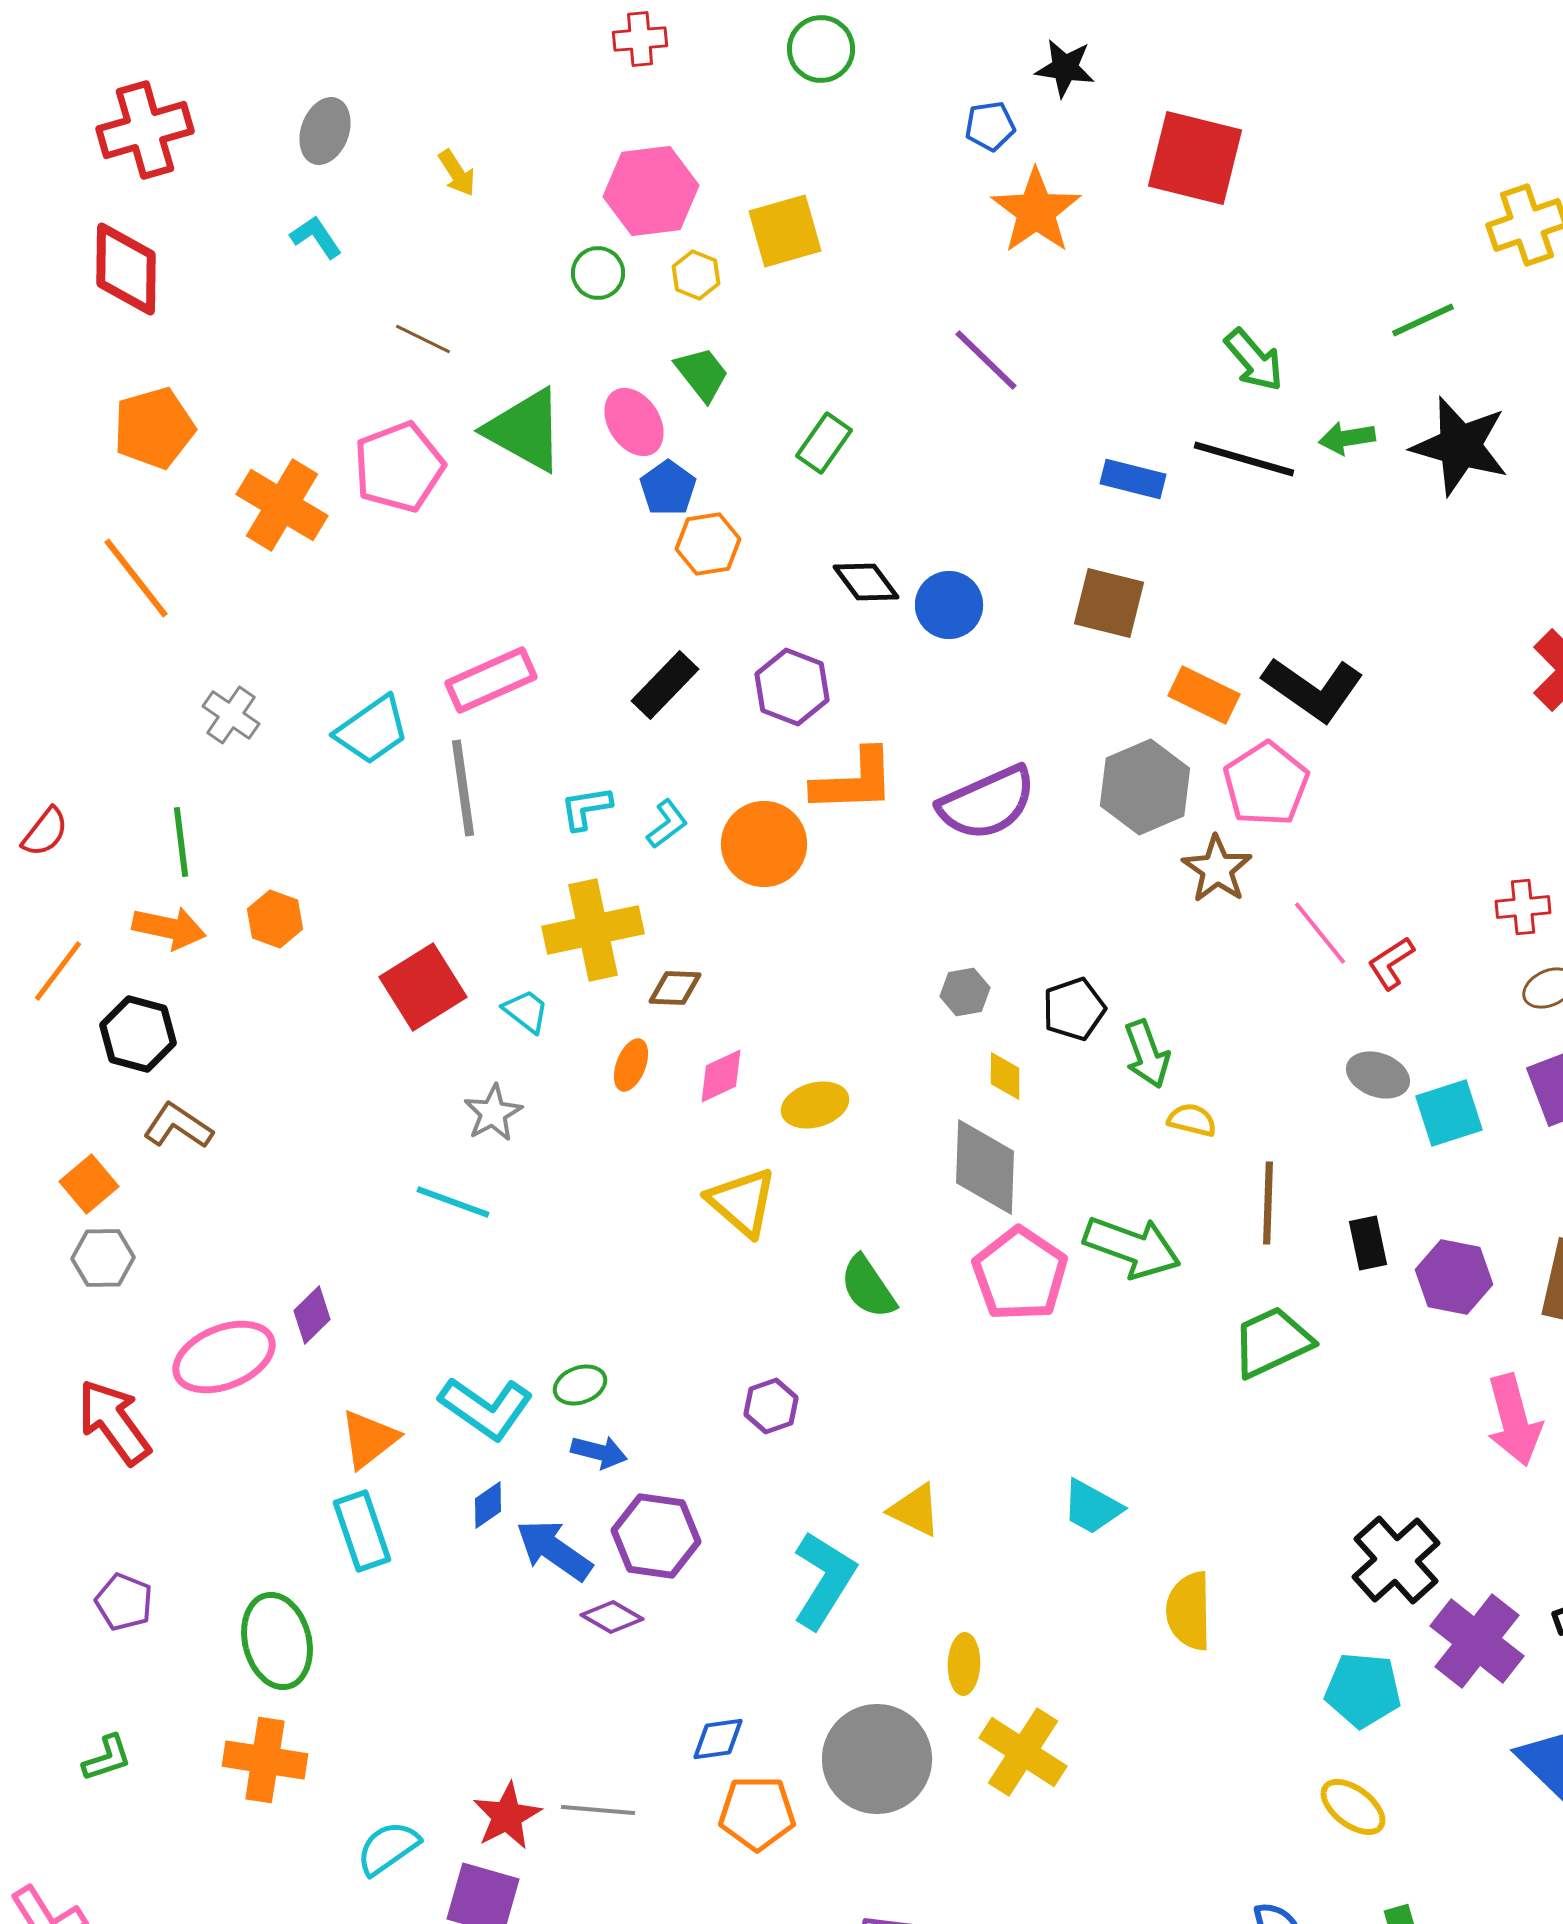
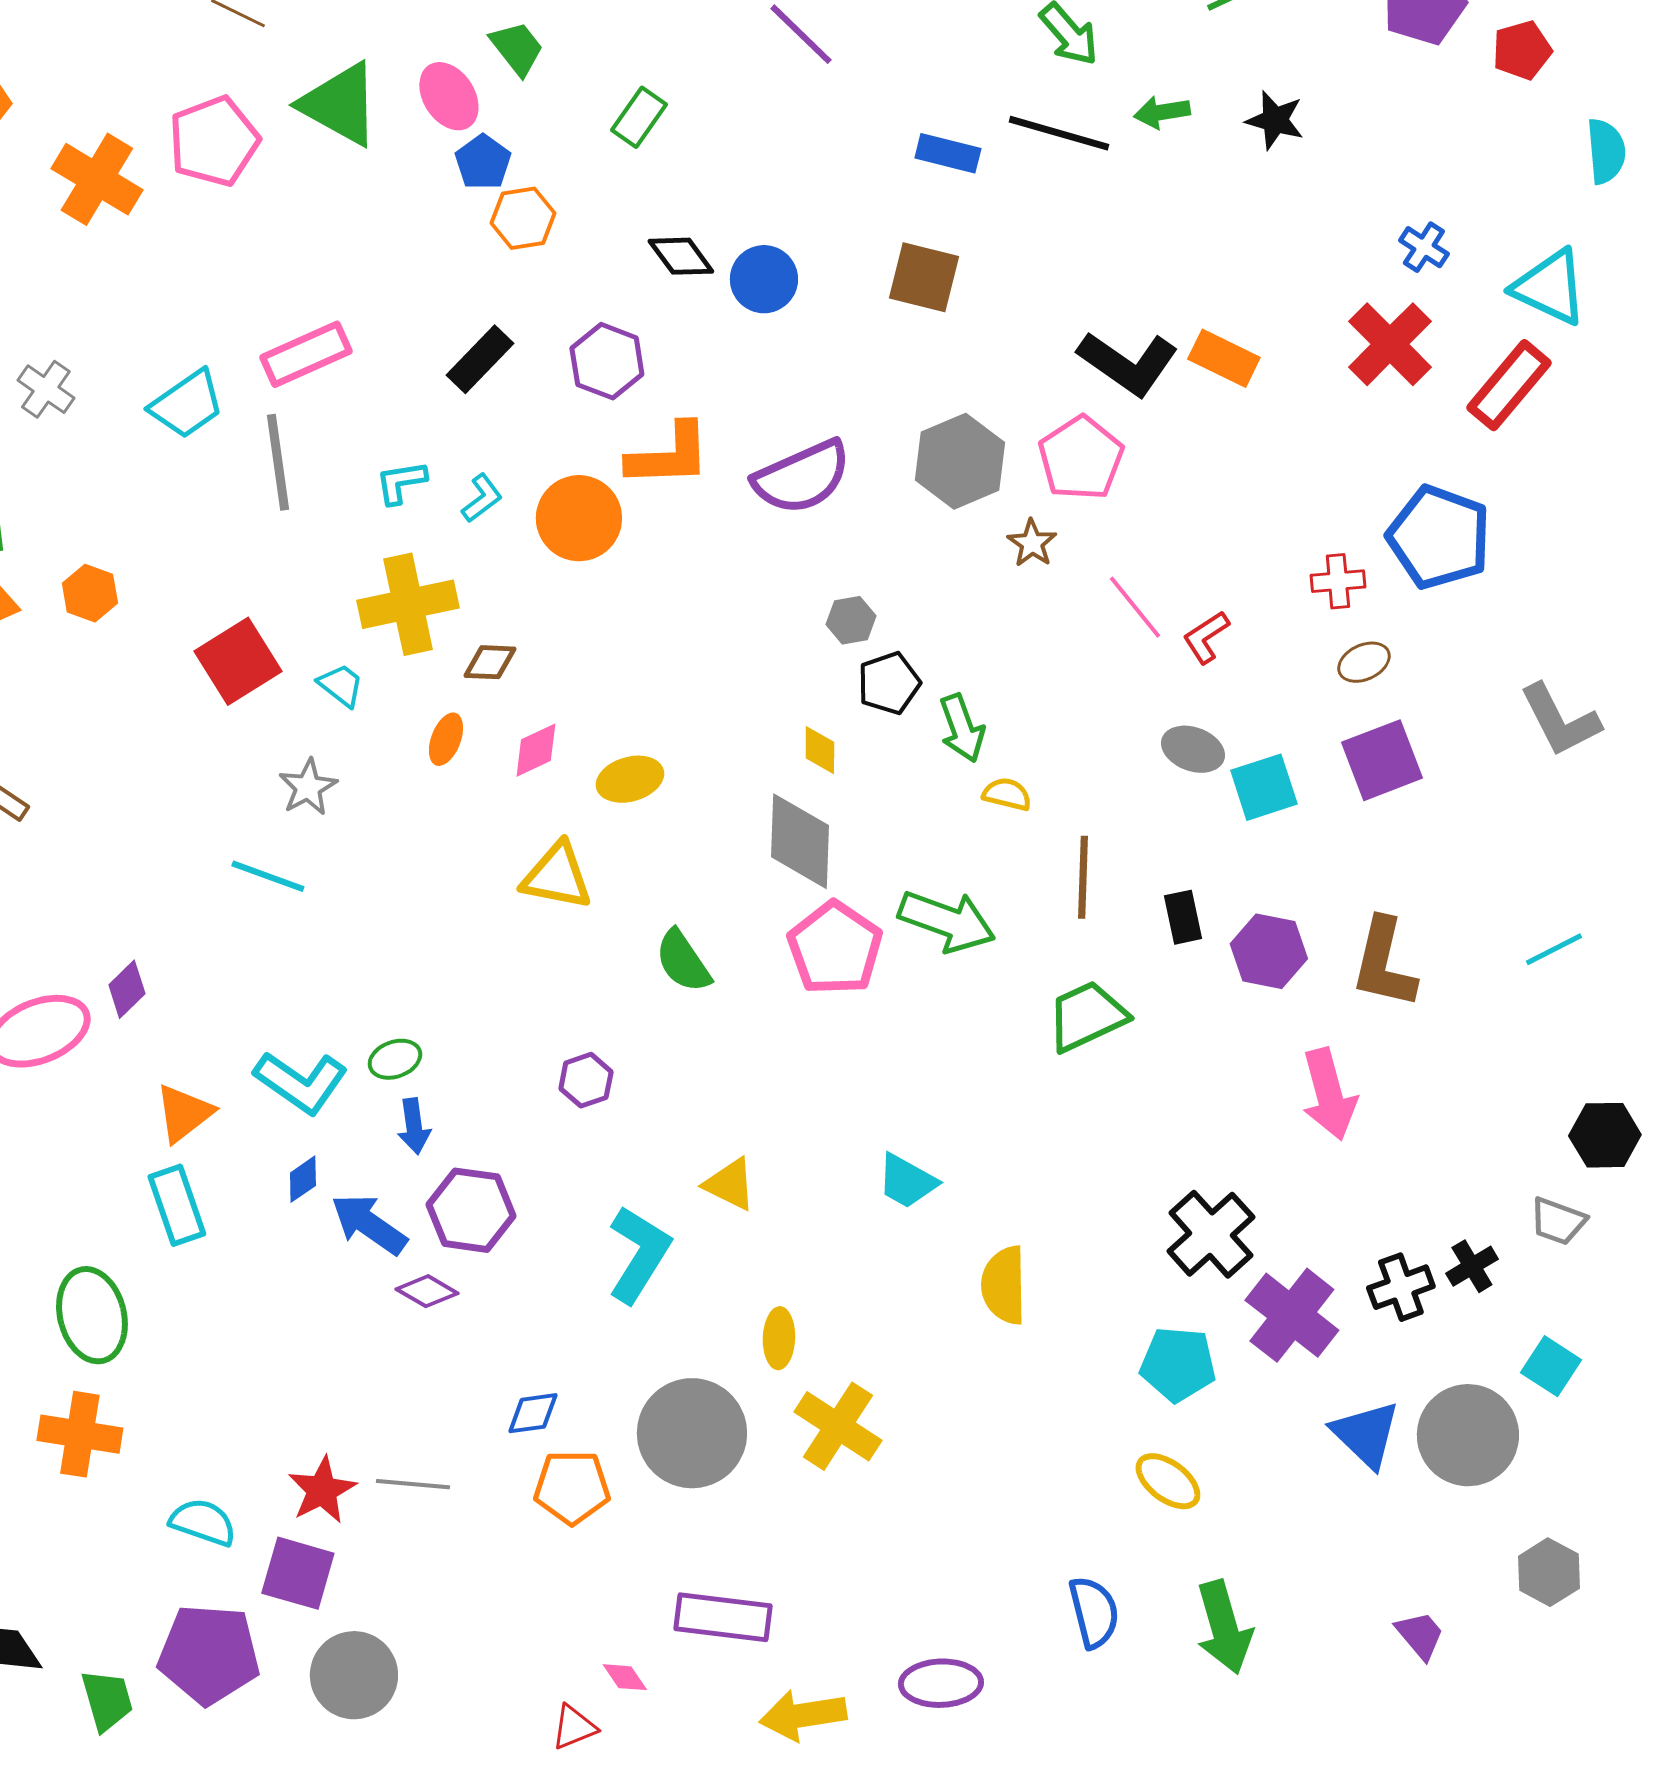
black star: (1460, 446) -> (1275, 120), size x0.6
orange rectangle: (1204, 695) -> (1224, 358), moved
brown star: (1217, 869) -> (1032, 543), size x0.7
gray hexagon: (965, 992) -> (851, 620), moved
yellow triangle: (742, 1202) -> (557, 876), turned -30
blue arrow: (599, 1452) -> (414, 1126), turned 68
cyan semicircle: (388, 1848) -> (203, 1522), turned 54

